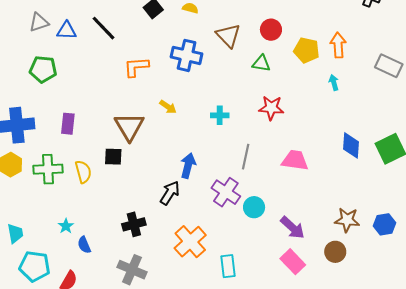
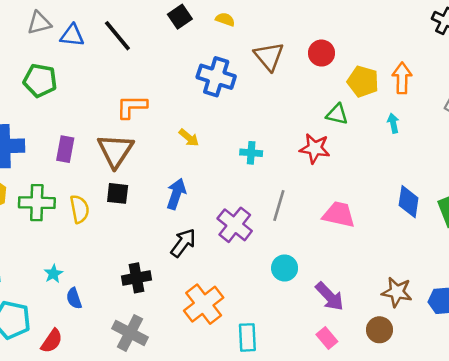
green triangle: (261, 63) -> (337, 114), moved
orange L-shape: (136, 67) -> (132, 107), moved
brown triangle: (129, 127) -> (115, 151), moved
blue arrow: (188, 166) -> (176, 194), moved
purple cross: (226, 192) -> (235, 225), moved
pink rectangle: (293, 262) -> (327, 338), size x0.7

